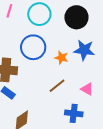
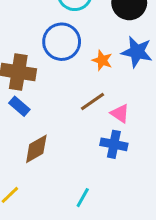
pink triangle: (87, 89) -> (120, 113), moved

